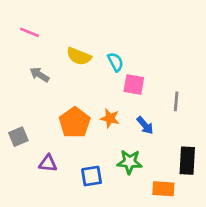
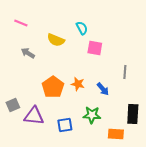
cyan semicircle: (115, 62) -> (82, 28), moved
pink square: (134, 84) -> (95, 48), moved
gray square: (18, 137) -> (13, 105), moved
purple triangle: (48, 163) -> (34, 116), size x1.5

